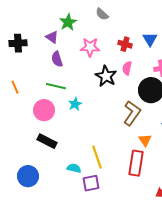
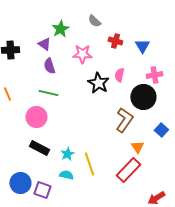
red cross: (125, 44) -> (115, 41), moved
cyan star: (75, 104) -> (67, 154), moved
red rectangle: (136, 163) -> (128, 170), turned 35
purple square: (91, 183) -> (42, 190), moved, turned 30

